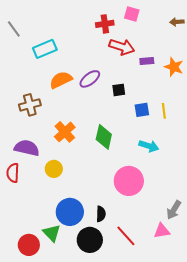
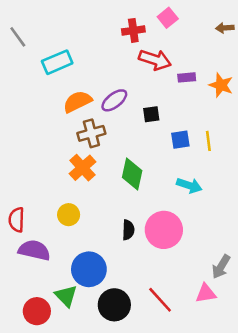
pink square: (132, 14) -> (168, 18), turned 35
brown cross: (30, 105) -> (91, 133), moved
purple semicircle: (27, 148) -> (34, 250), moved
black semicircle: (101, 214) -> (128, 230), moved

